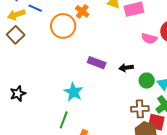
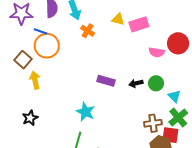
yellow arrow: (16, 15) -> (35, 80), moved, turned 102
orange circle: (63, 26) -> (47, 46), moved
green circle: (147, 81) -> (156, 83), moved

